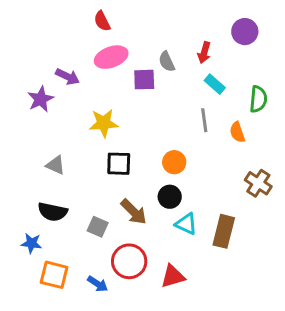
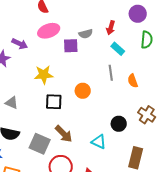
gray semicircle: (167, 62) -> (86, 34), turned -80
green semicircle: (258, 99) -> (147, 40), moved
orange circle: (174, 162) -> (83, 91), moved
black circle: (170, 197) -> (119, 124), moved
gray square: (98, 227) -> (40, 144), size x1.5
brown rectangle: (224, 231) -> (136, 158), moved

